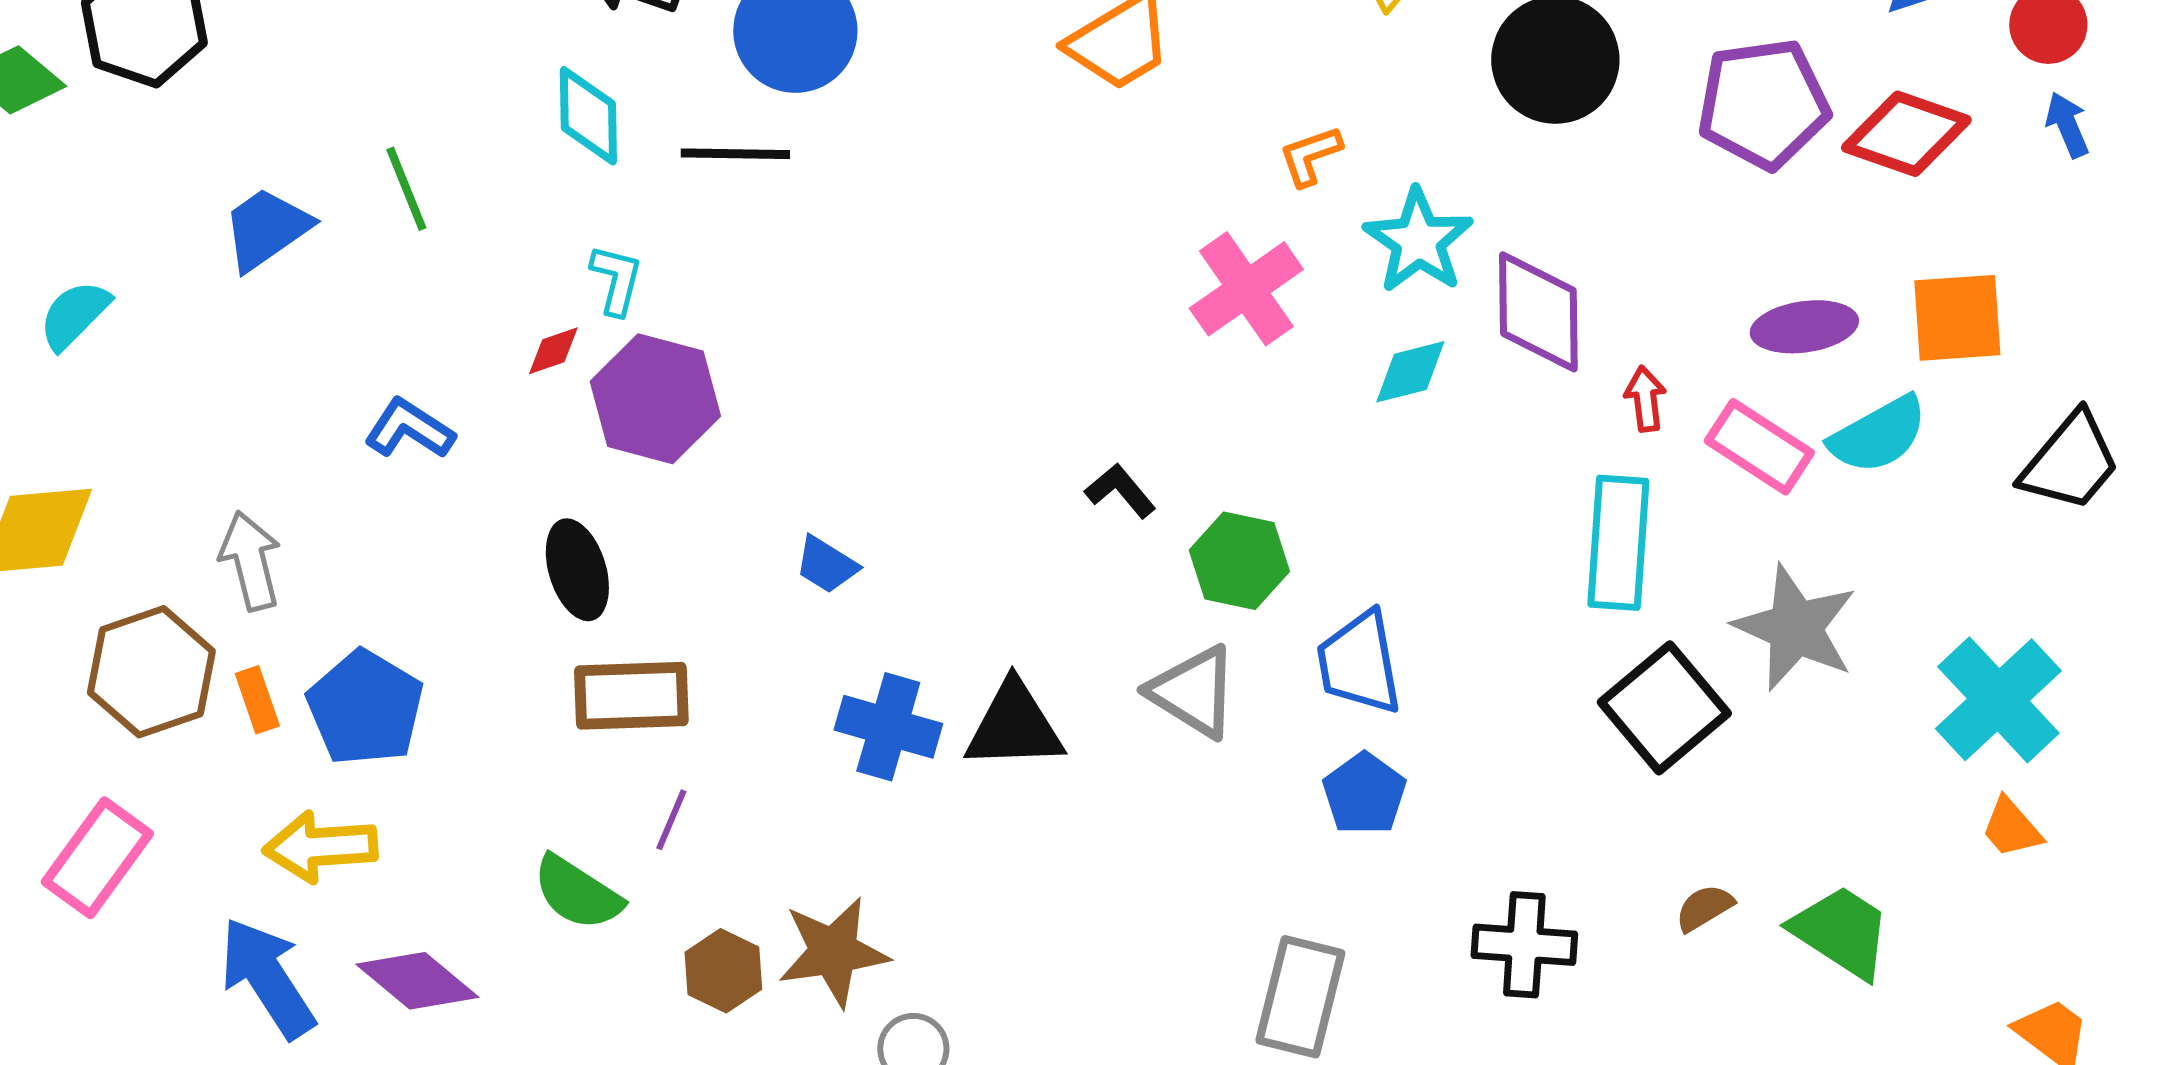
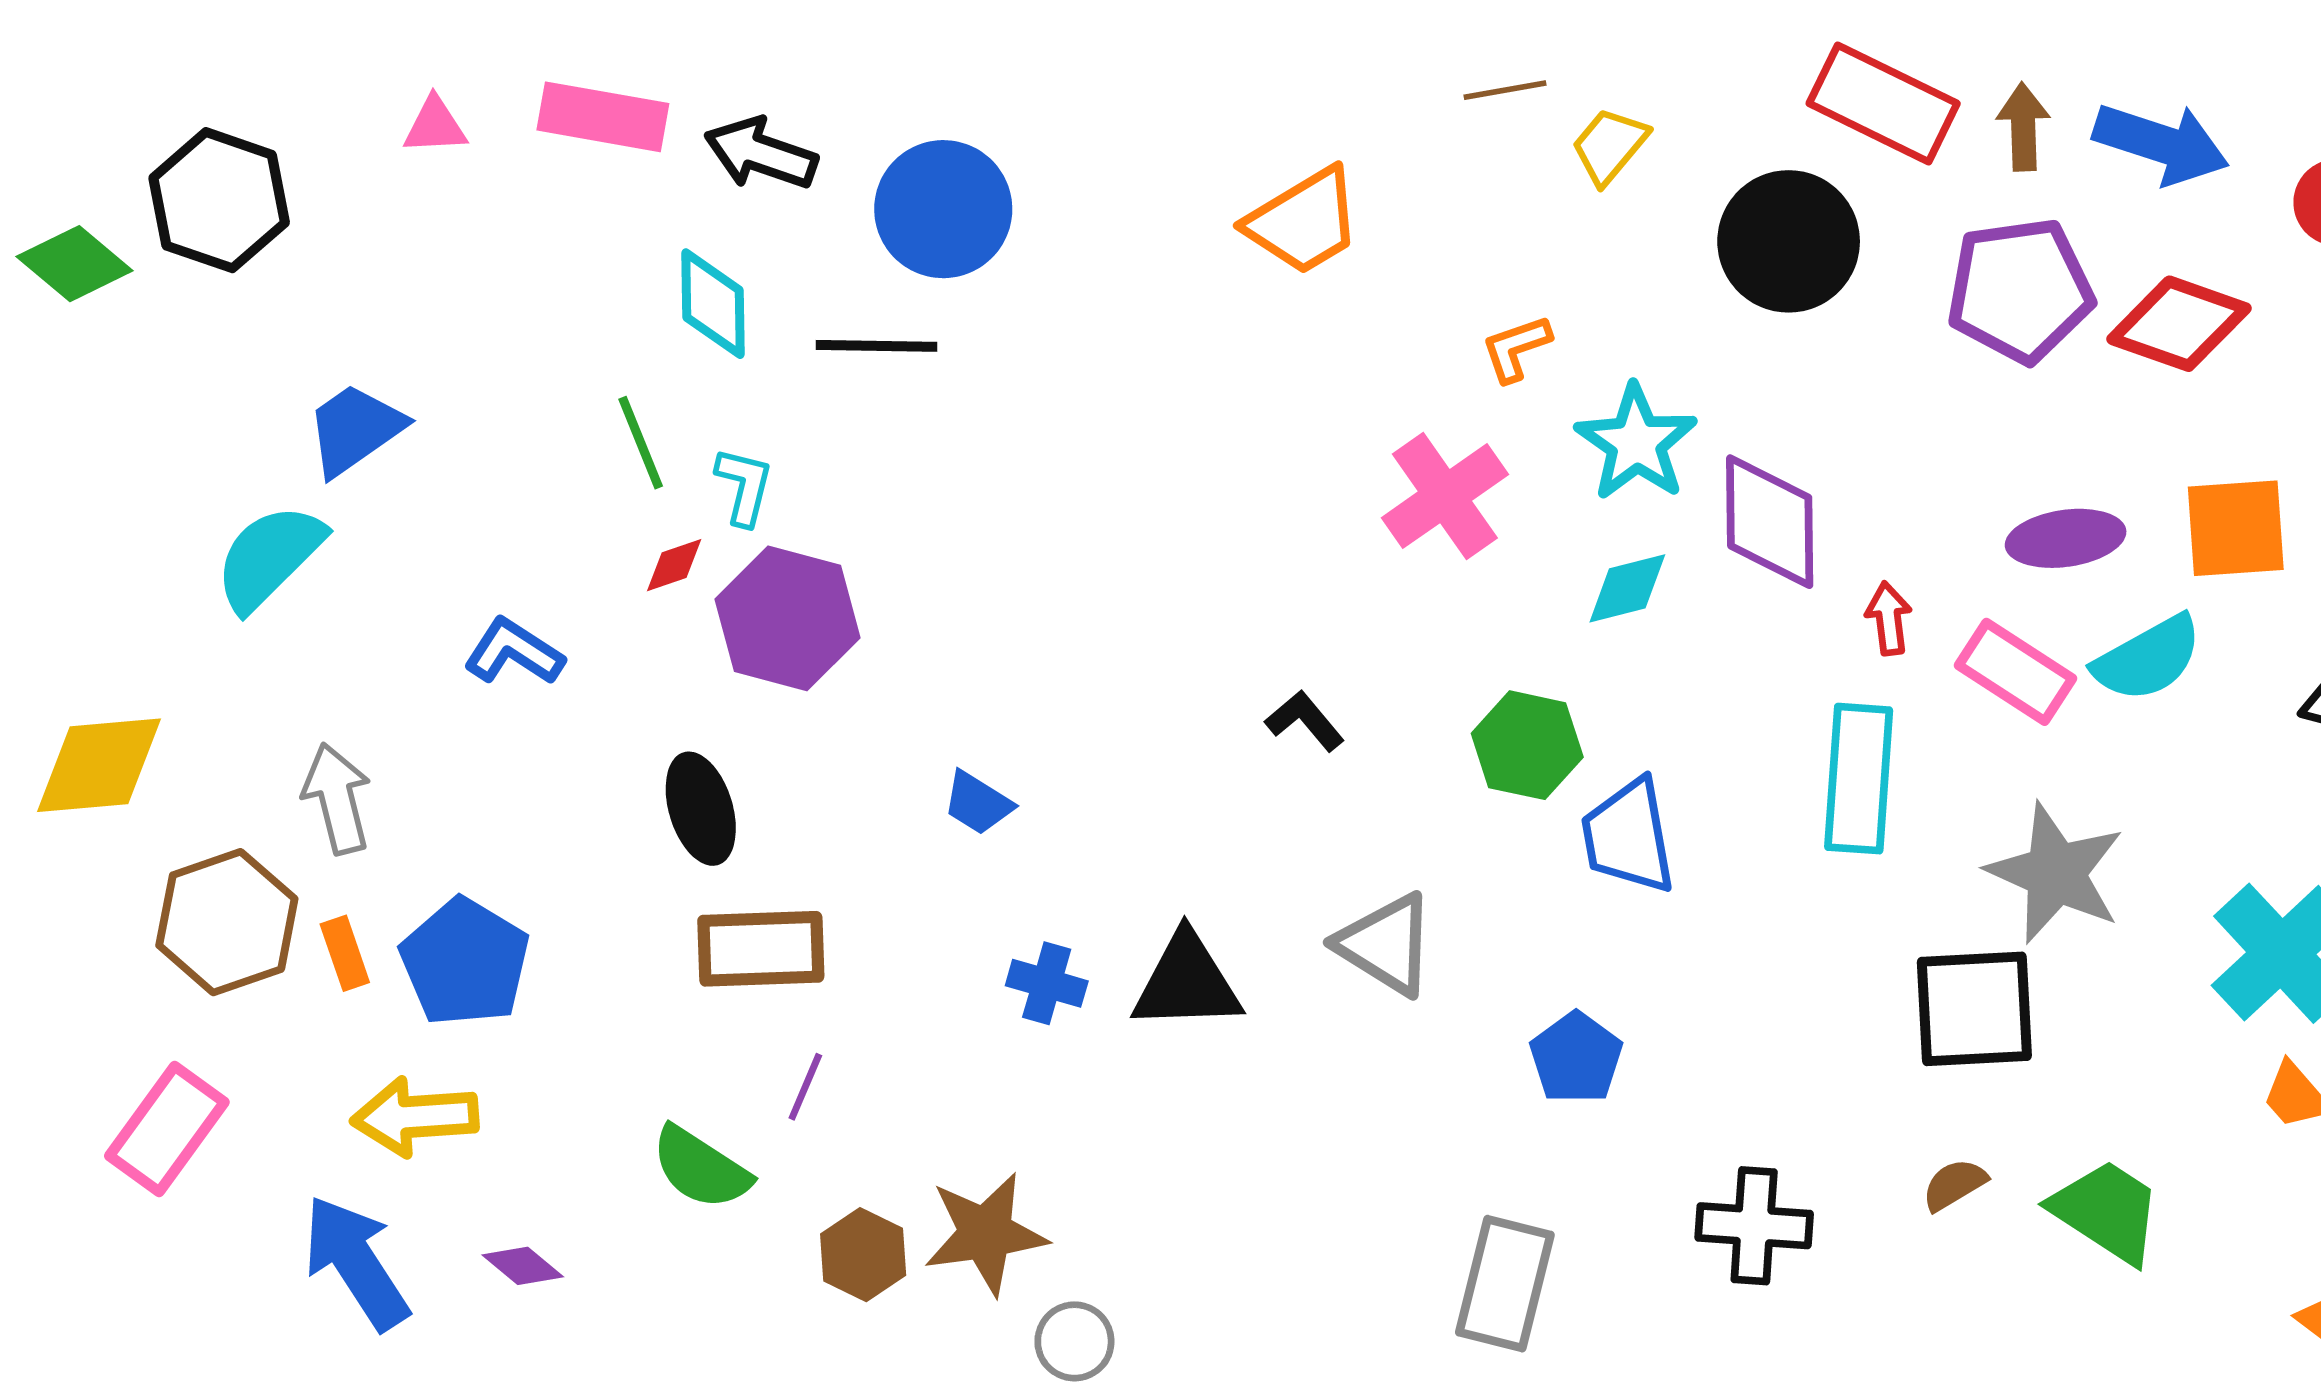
green line: (406, 189) -> (641, 443), moved
cyan semicircle: (74, 315) -> (269, 557), moved, size x1.4
green hexagon: (1239, 561) -> (1527, 745), moved
blue trapezoid: (1359, 663) -> (1628, 836), moved
black square: (1664, 708) -> (1974, 1009), moved, turned 37
blue cross: (888, 727) -> (1047, 983), size x0.7
purple diamond: (417, 981) -> (523, 1266), size x0.6

